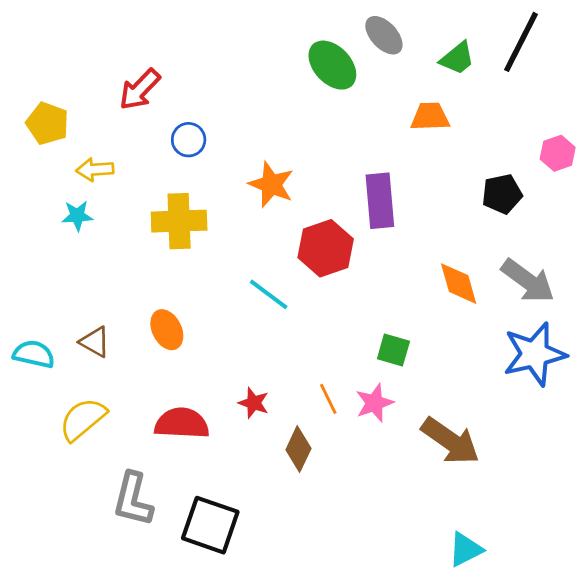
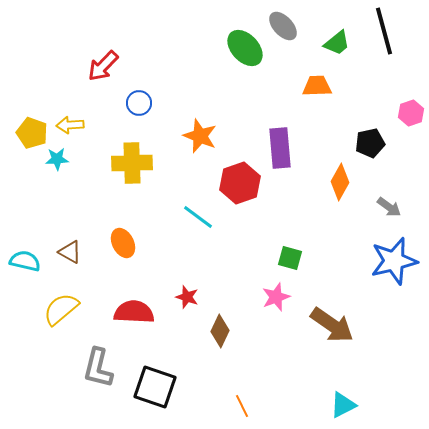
black line: (521, 42) -> (384, 31), turned -42
yellow pentagon: (47, 123) -> (32, 133), moved
gray arrow: (528, 281) -> (389, 207), size x0.6
orange diamond: (459, 284) -> (340, 182), moved, turned 45
orange line: (328, 399) -> (242, 406), moved

